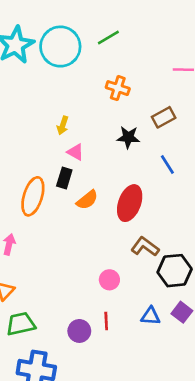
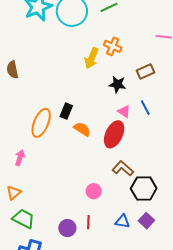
yellow arrow: (63, 125) -> (92, 58), moved, size x1.5
pink triangle: (75, 152) -> (124, 111), moved
orange semicircle: (87, 200) -> (82, 129), turned -114
green trapezoid: (21, 324) -> (23, 219), turned 35

